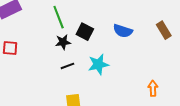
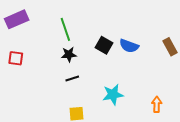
black square: (85, 32) -> (104, 45), moved
cyan star: (98, 64) -> (113, 94), moved

